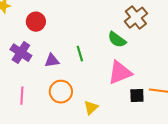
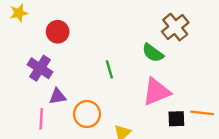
purple triangle: (52, 61) -> (58, 96), moved

